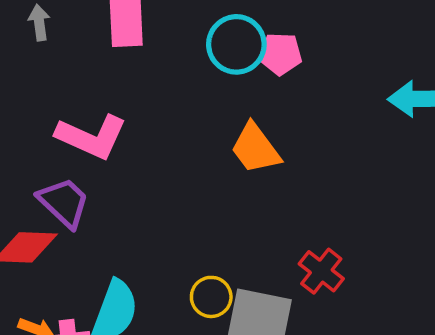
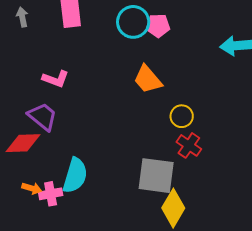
pink L-shape: (91, 137) -> (56, 79), size x0.7
yellow circle: (211, 297) -> (182, 116), moved

